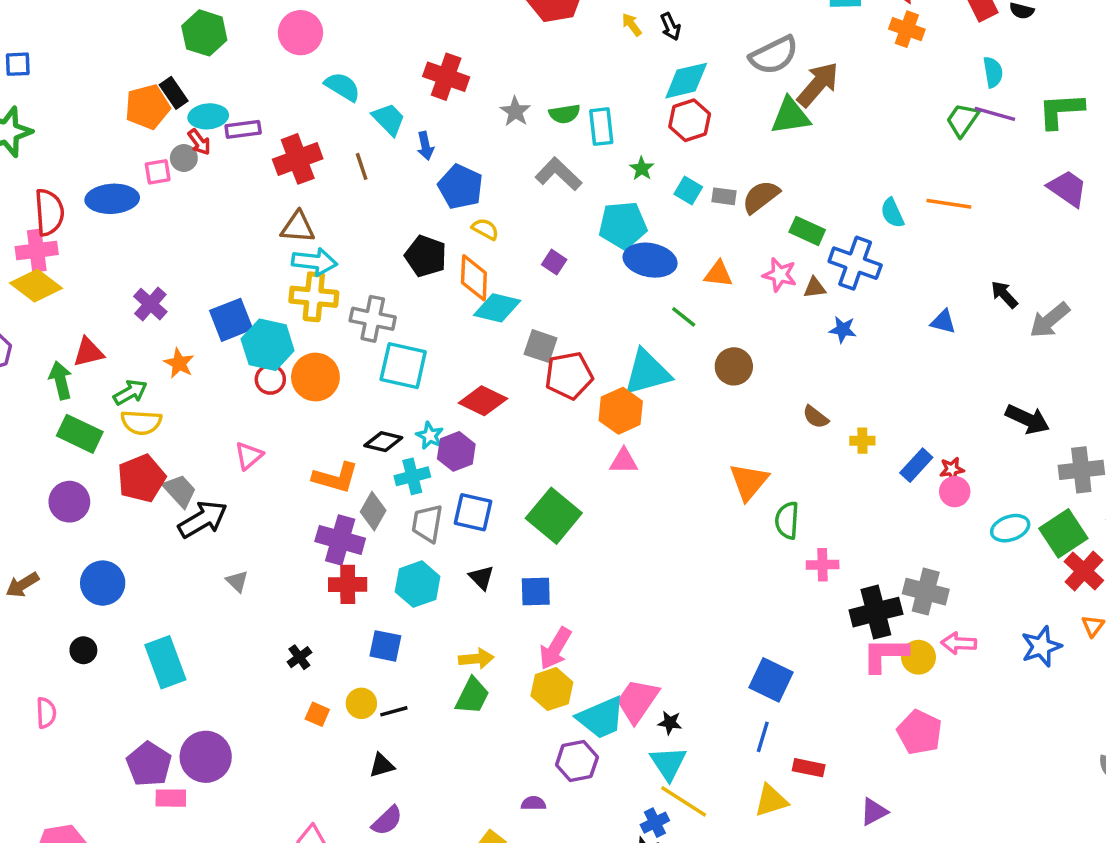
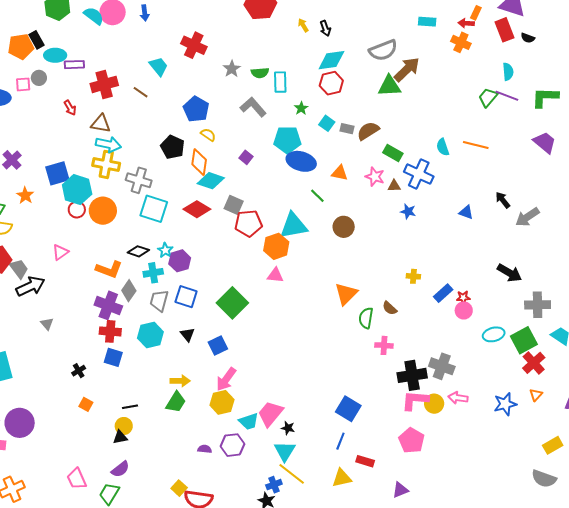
cyan semicircle: (342, 87) -> (94, 16), moved
red arrow: (199, 142) -> (70, 108), moved
blue arrow: (425, 146) -> (145, 13), moved
brown line: (362, 166) -> (141, 92), turned -42
red diamond: (483, 401) -> (197, 209), moved
brown semicircle: (816, 417) -> (390, 308), moved
blue square: (536, 591) -> (218, 346), turned -30
blue square: (385, 646) -> (113, 357), moved
yellow circle: (361, 703) -> (124, 426), moved
cyan trapezoid: (601, 718) -> (249, 421), size x0.7
pink pentagon: (920, 732) -> (411, 440), moved
purple semicircle: (534, 803) -> (205, 449), moved

